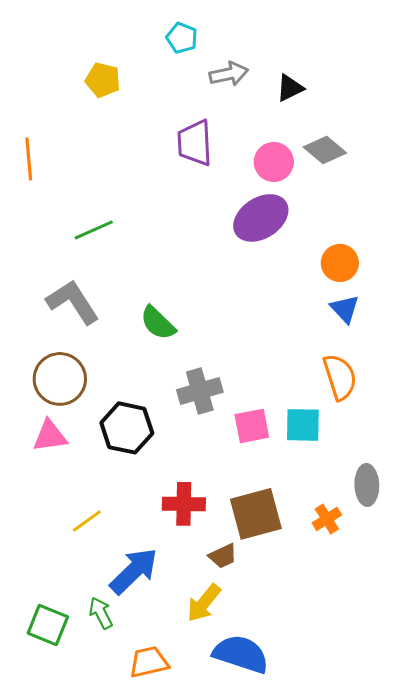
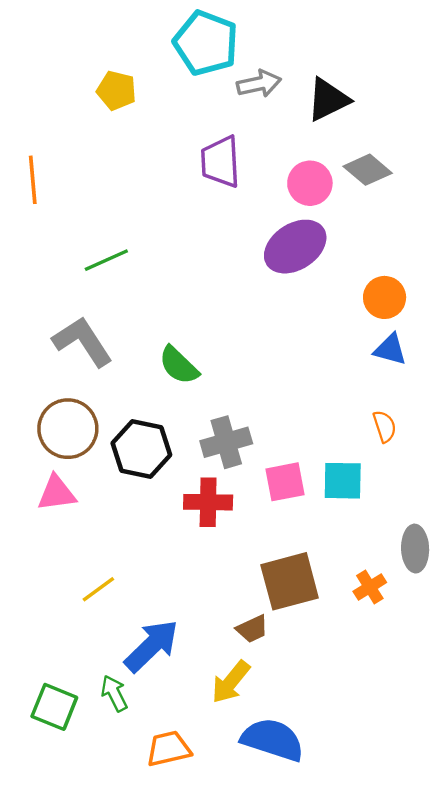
cyan pentagon: (182, 38) -> (206, 43), size x1.8
black triangle: (290, 88) -> (328, 100), size x1.4
blue triangle: (345, 309) -> (390, 349), turned -32
orange semicircle: (340, 377) -> (385, 426), size x0.6
black hexagon: (127, 428) -> (141, 449), moved
red cross: (184, 504) -> (208, 502), moved

